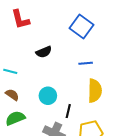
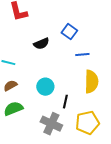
blue square: (82, 26) -> (69, 32), moved, size x0.7
brown semicircle: (12, 95) -> (10, 86), turned -64

